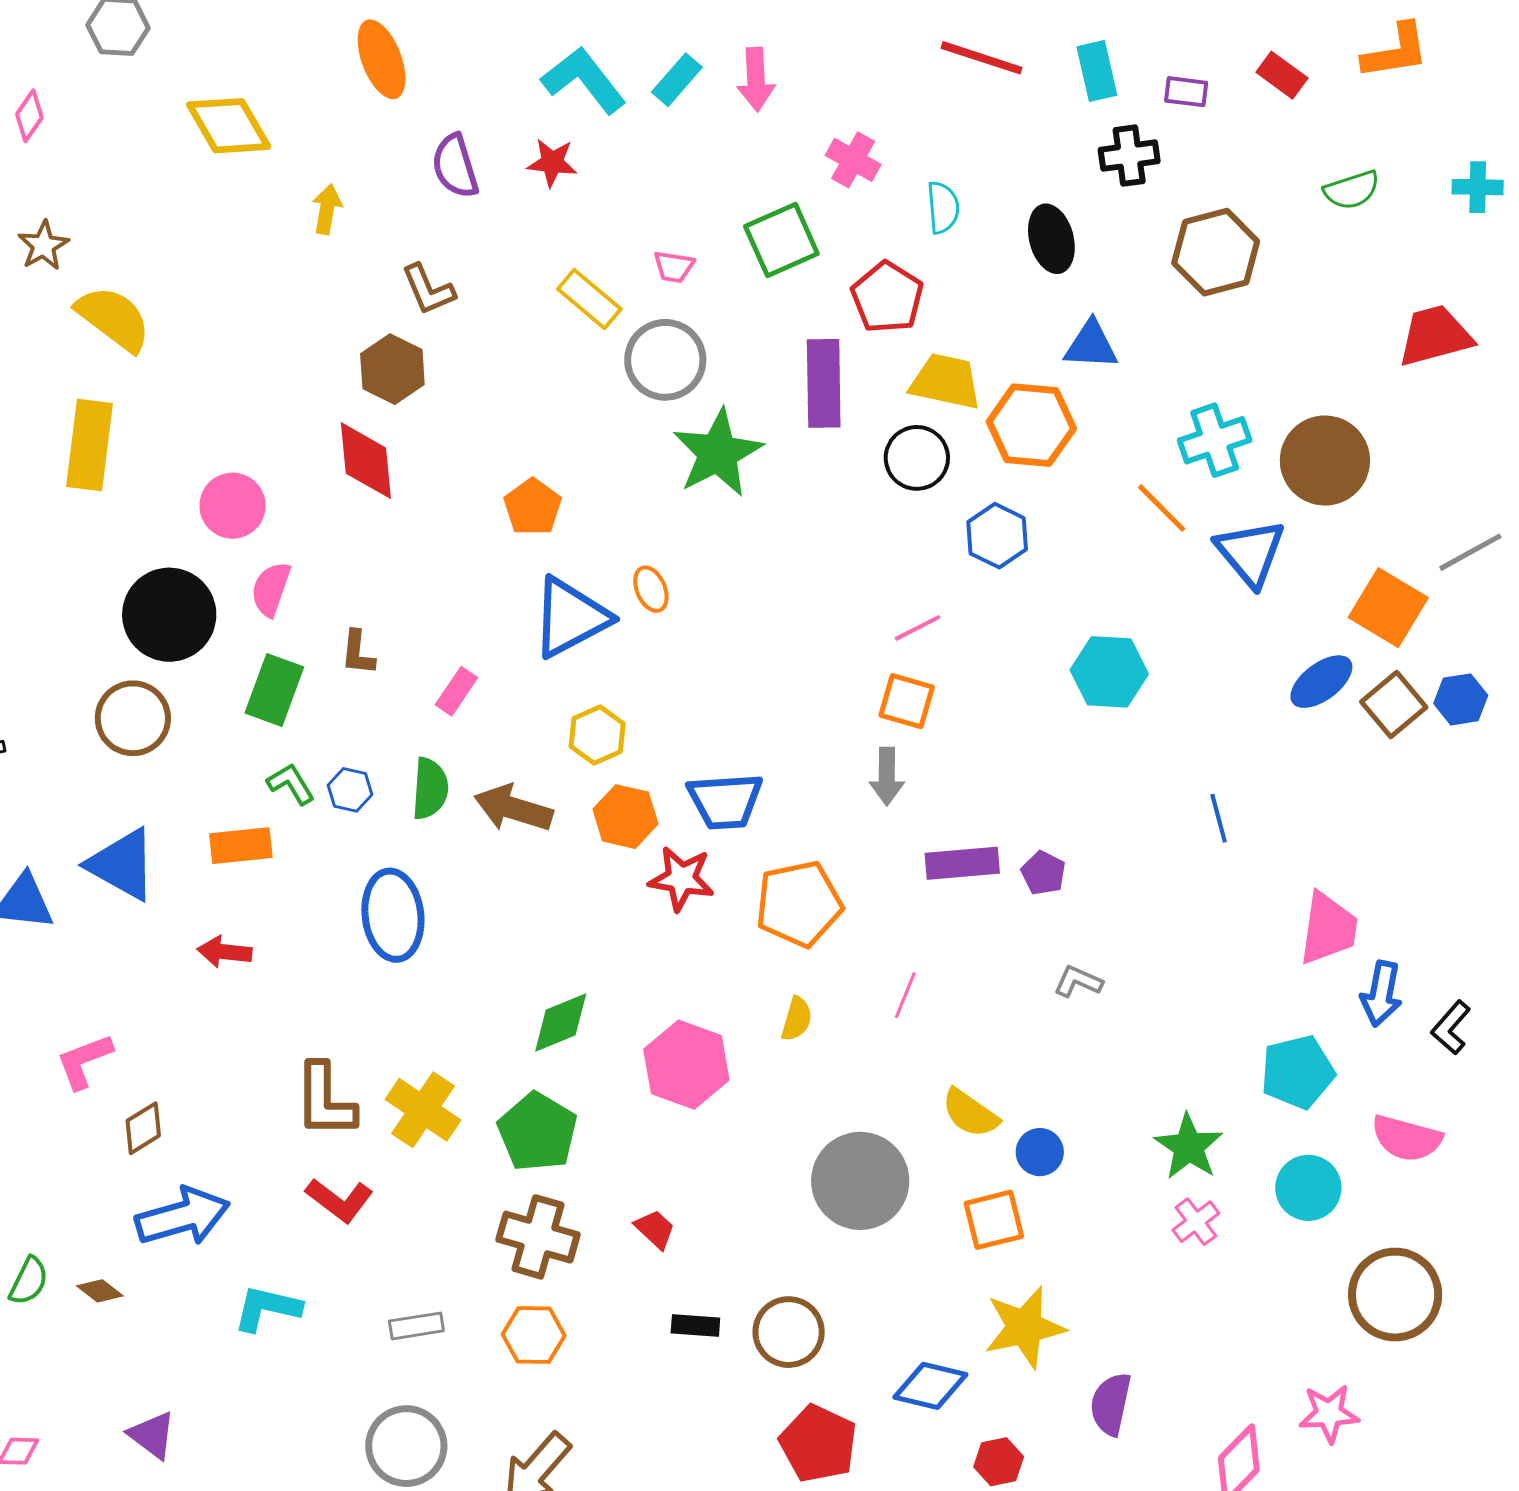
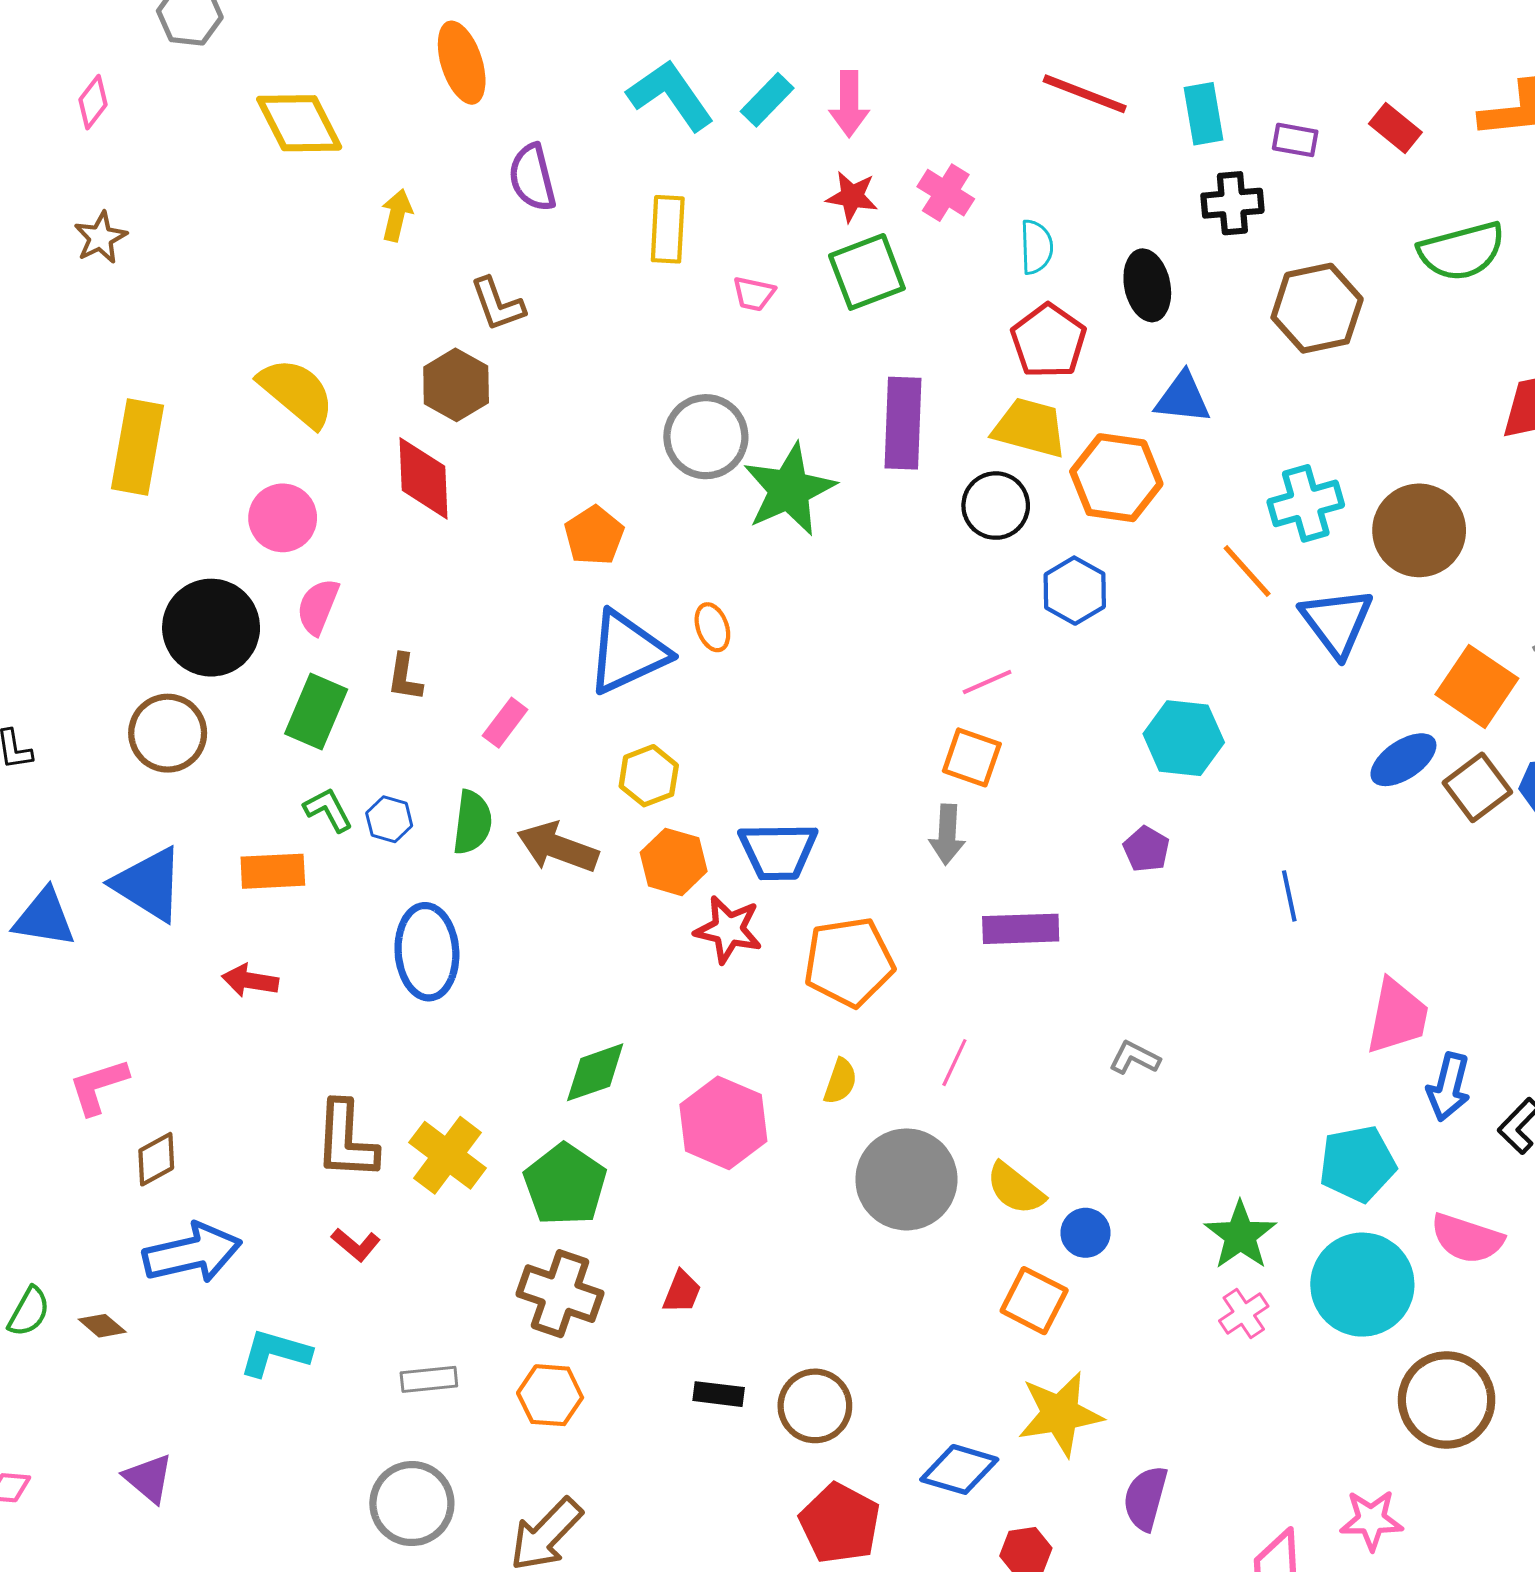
red star: (552, 163) -> (852, 197), moved
green semicircle: (1352, 190) -> (1462, 251), size x1.5
red pentagon: (887, 297) -> (1048, 341), moved
yellow rectangle: (589, 299) -> (668, 229), moved, turned 50
yellow semicircle: (114, 319) -> (297, 393), moved
gray circle: (665, 360) -> (706, 437), moved
purple pentagon: (1043, 873) -> (1146, 849), moved
gray circle: (860, 1181) -> (906, 1179), moved
cyan circle: (1308, 1188) -> (1362, 1285), size x1.5
red L-shape: (339, 1200) -> (356, 1245), size x0.7
orange square: (994, 1220) -> (1034, 1301), turned 38
red trapezoid: (655, 1229) -> (682, 1292), turned 66

